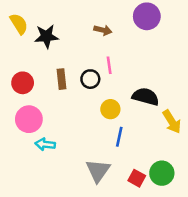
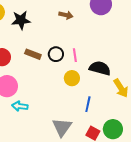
pink line: (109, 65) -> (75, 55), moved
brown rectangle: (61, 79) -> (33, 54), turned -63
blue line: (119, 137) -> (88, 104), moved

